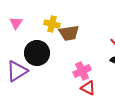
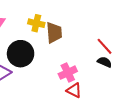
brown trapezoid: (69, 33) -> (54, 33), turned -85

